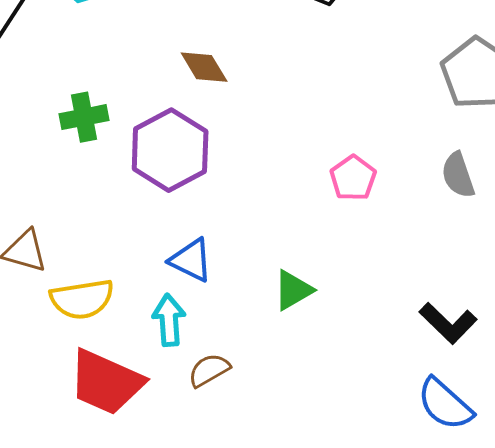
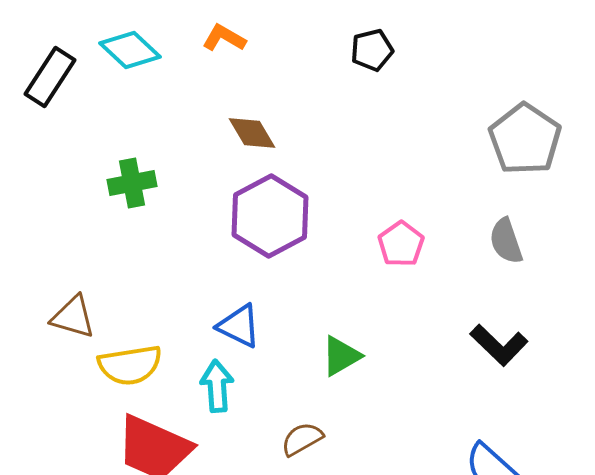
purple hexagon: (170, 150) -> (270, 216), moved
black L-shape: (448, 323) -> (499, 345), moved
brown semicircle: (209, 370) -> (302, 439), moved

